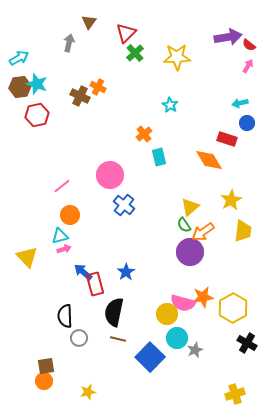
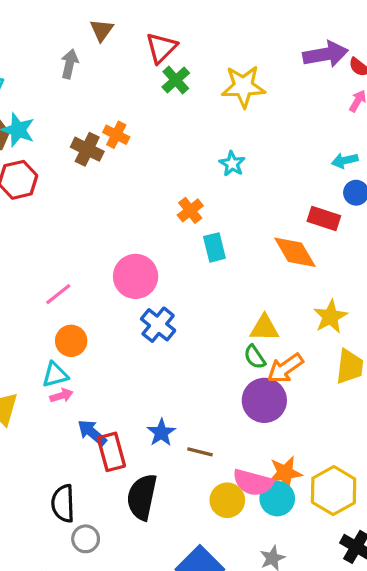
yellow triangle: (190, 207) -> (264, 328), turned 42
cyan circle: (177, 338) -> (277, 499), moved
brown line: (118, 339) -> (200, 452), moved

